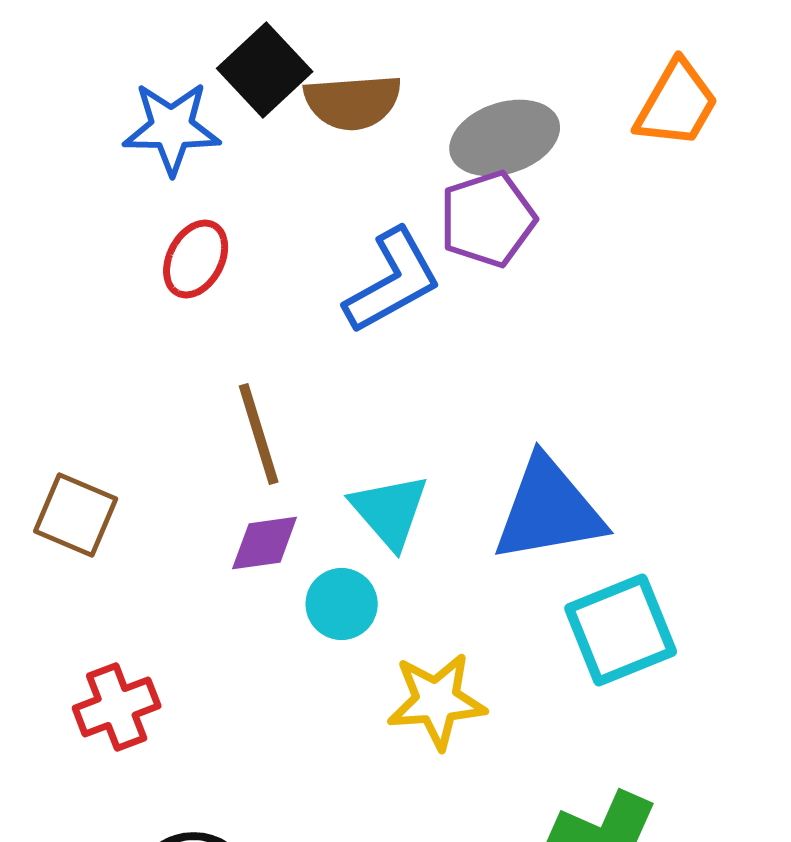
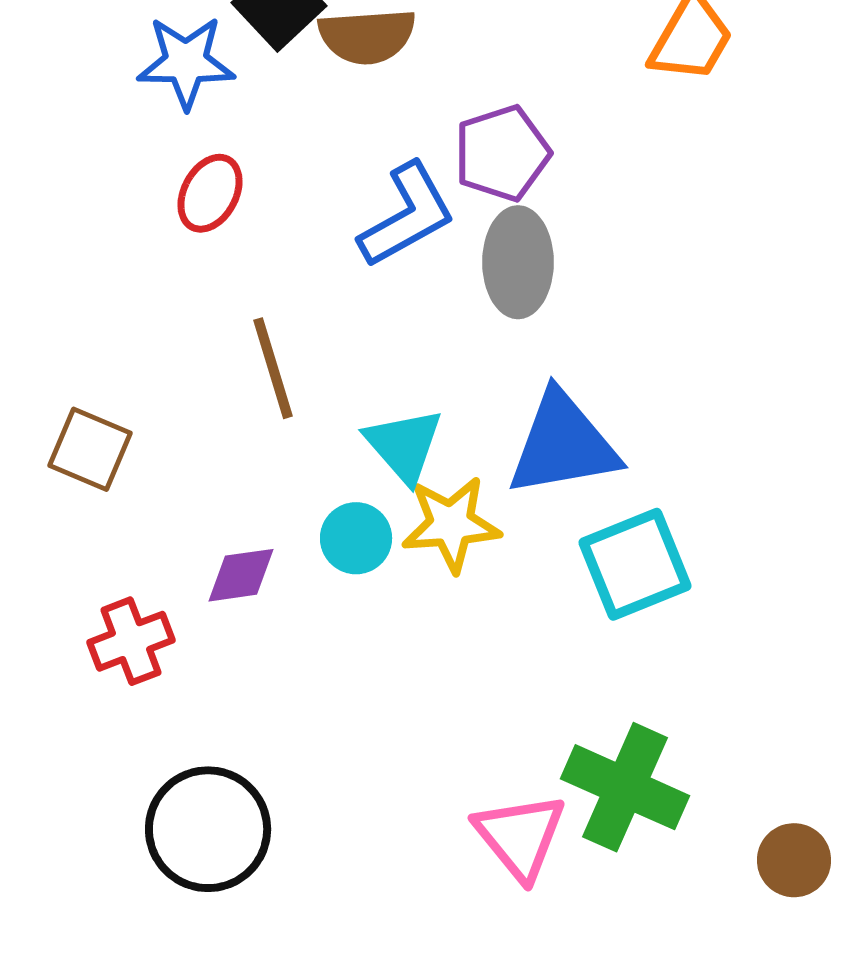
gray ellipse: (505, 138) -> (518, 262), moved, turned -72
purple diamond: (265, 543) -> (241, 575), moved
yellow star: (437, 701) -> (451, 524), moved

